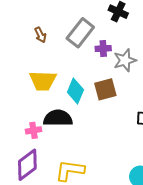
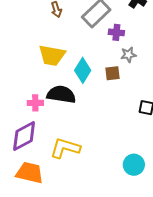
gray star: (125, 60) -> (128, 55), moved, size x0.7
brown square: (105, 89) -> (112, 73), size x0.7

